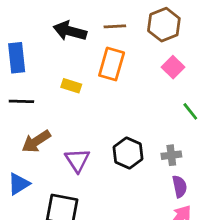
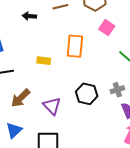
black arrow: (70, 31) -> (29, 16), size x0.6
orange rectangle: (112, 64) -> (75, 46), moved
yellow rectangle: (71, 86) -> (44, 61), moved

